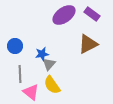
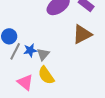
blue star: (42, 54) -> (30, 50), moved
gray line: (20, 74) -> (15, 51), moved, turned 30

